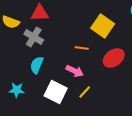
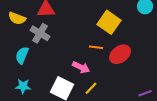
orange line: (82, 48) -> (96, 47), moved
cyan semicircle: (37, 65) -> (22, 55), moved

